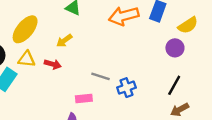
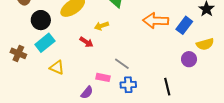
yellow triangle: (27, 59) -> (57, 67), moved
black line: (174, 85) -> (167, 87), moved, turned -60
blue cross: (126, 88) -> (128, 85), moved

